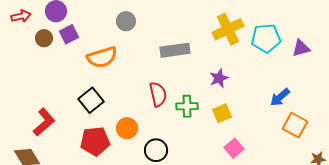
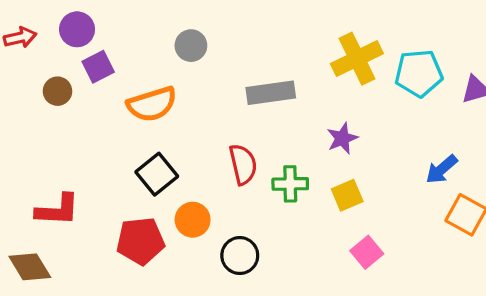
brown circle: (44, 38) -> (57, 91), moved
black square: (91, 100) -> (157, 174), moved
red L-shape: (44, 122) -> (57, 210), turned 44

